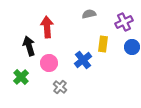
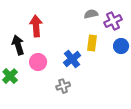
gray semicircle: (89, 14) -> (91, 14), moved
gray cross: (60, 87) -> (63, 86), moved, turned 32

